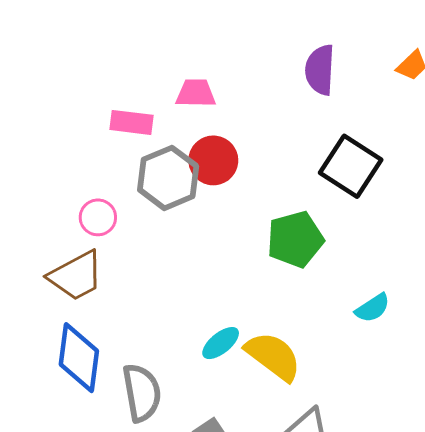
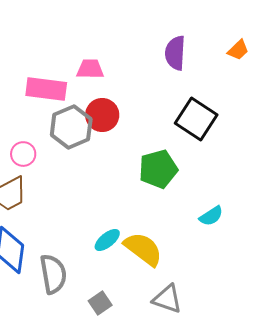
pink rectangle: (131, 122) -> (46, 89), size x1.4

